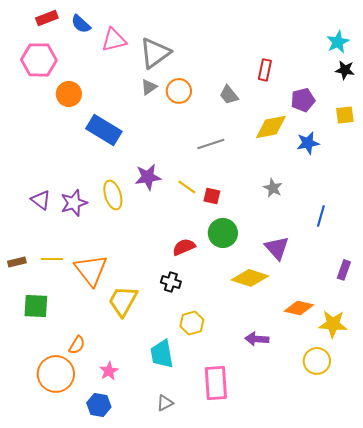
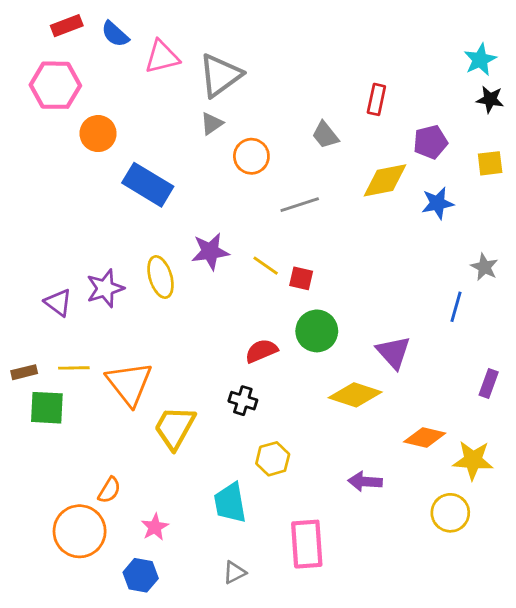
orange circle: (179, 91) -> (251, 156), moved
gray star: (273, 188) -> (484, 267), moved
purple triangle: (41, 200) -> (58, 303), moved
green square: (36, 306) -> (47, 408), moved

